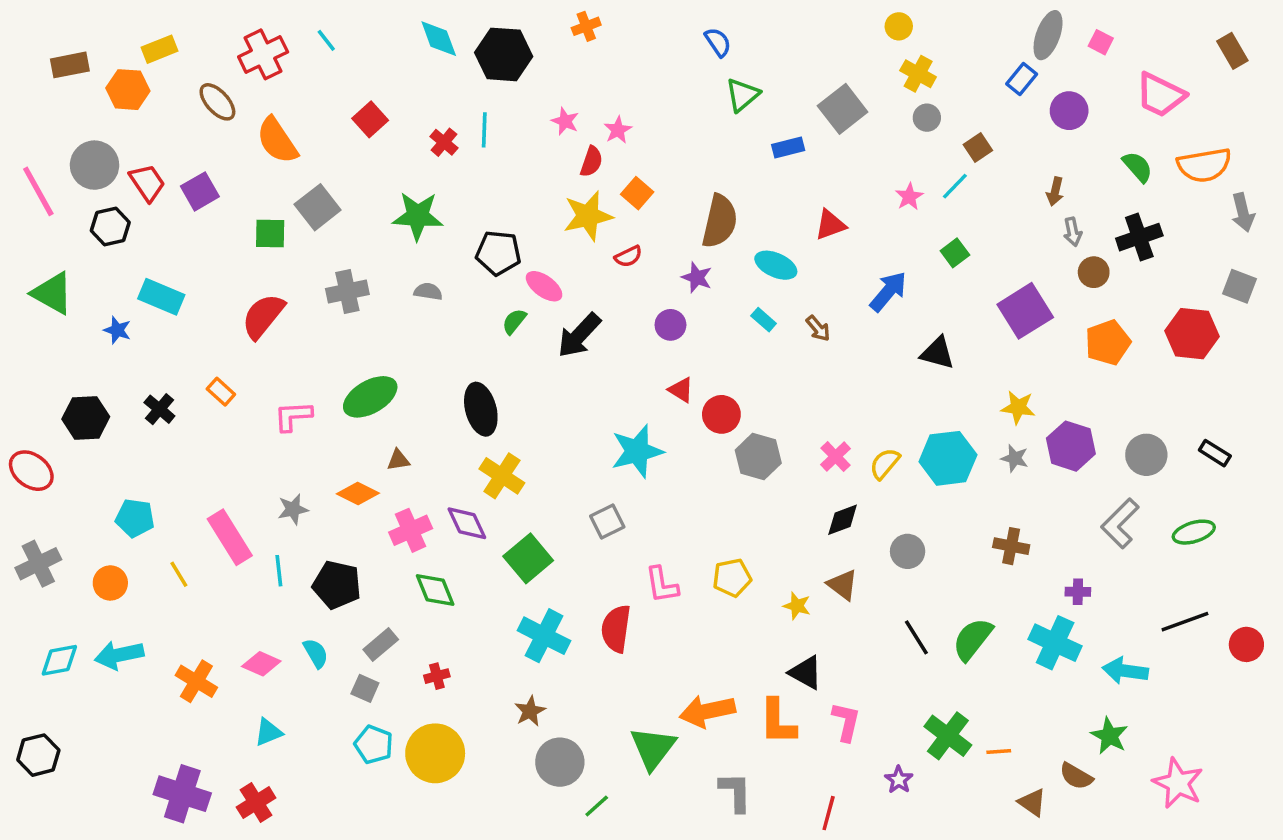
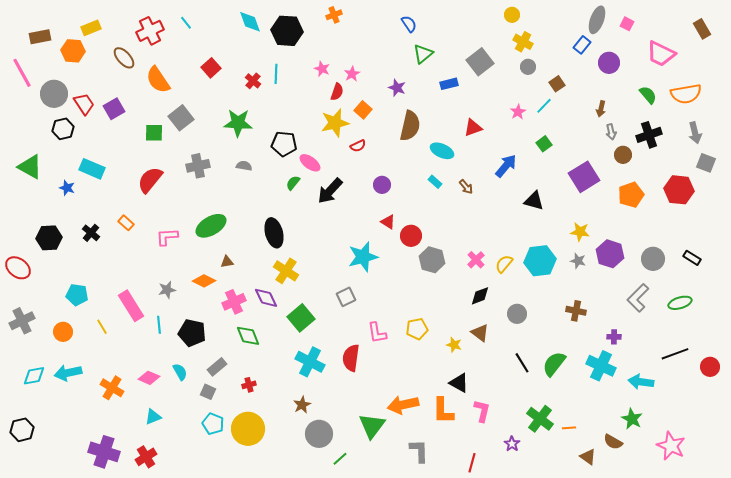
pink line: (38, 191) -> (22, 73), moved
gray arrow: (1243, 212) -> (695, 133), moved
purple star: (697, 277) -> (397, 88), moved

